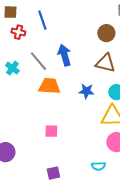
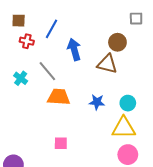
blue line: (42, 20) -> (52, 29), turned 48
blue arrow: (64, 55) -> (74, 49), moved
brown triangle: (105, 63) -> (107, 64), moved

